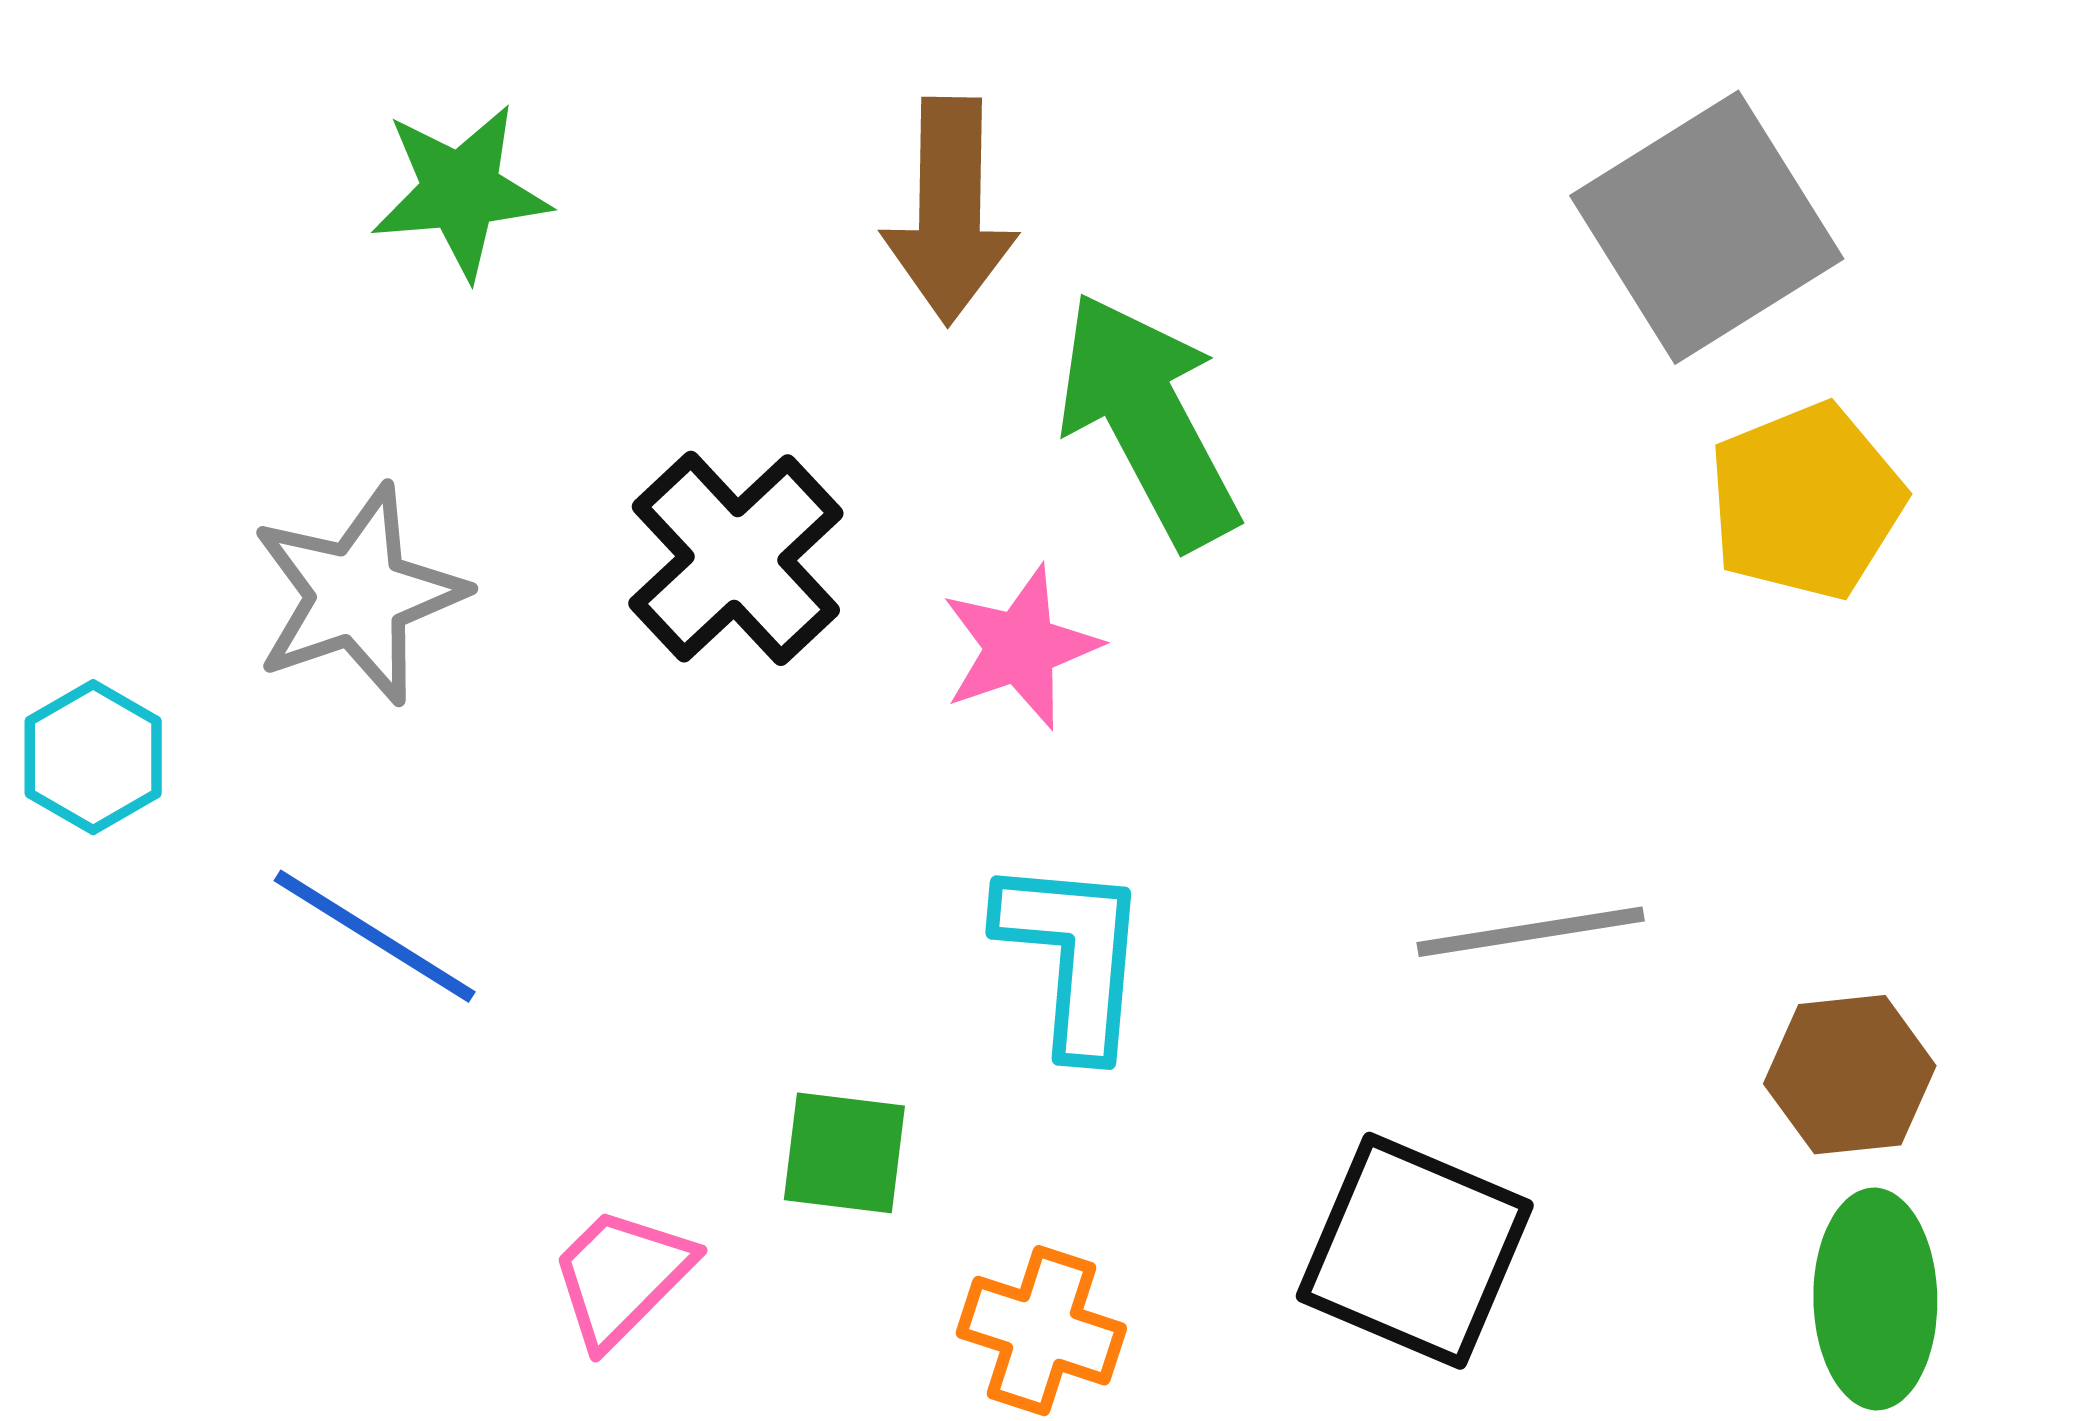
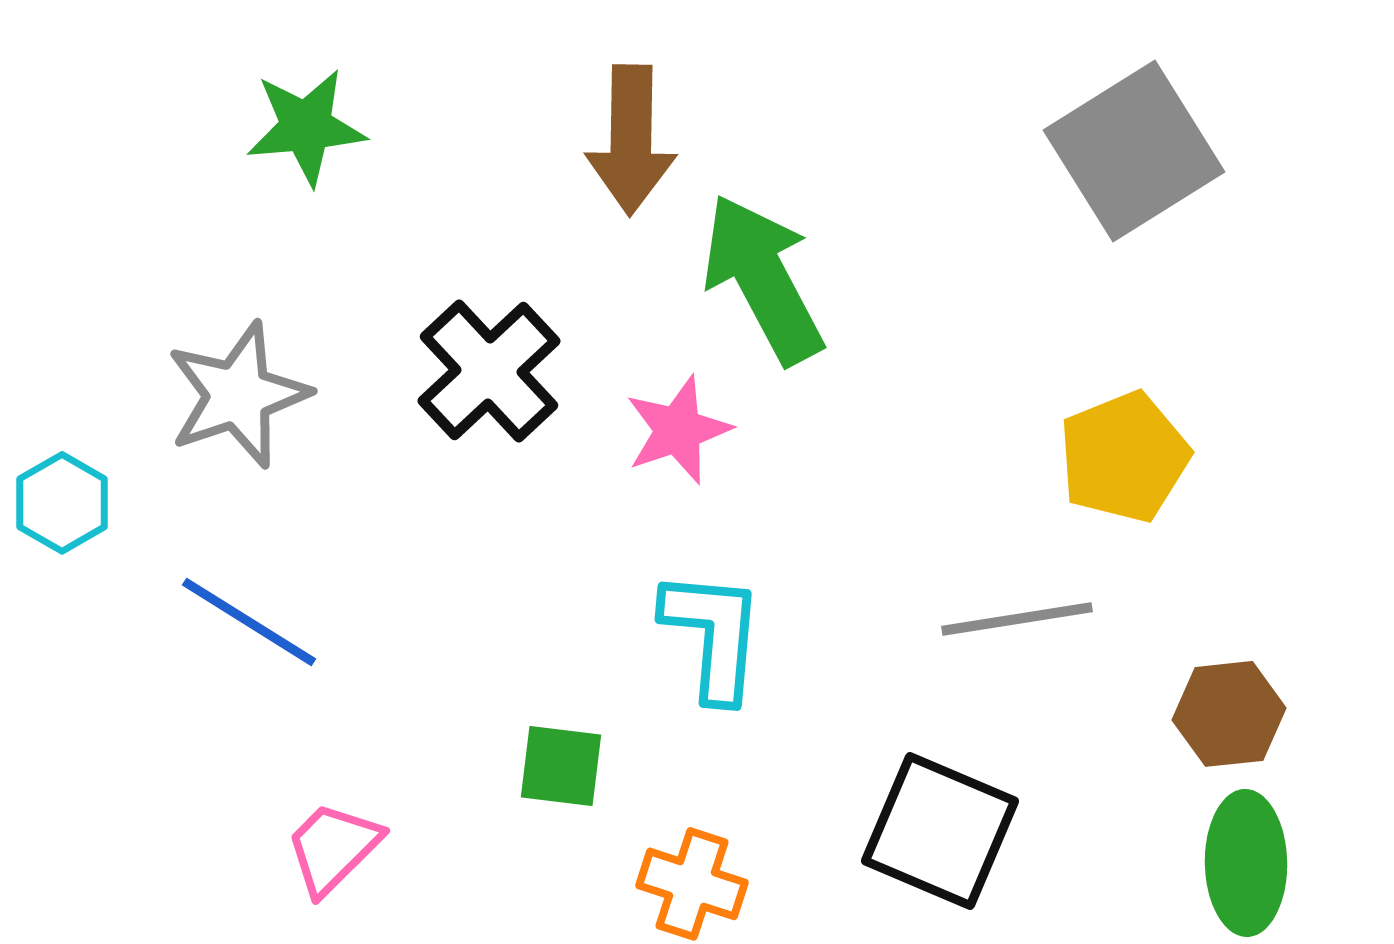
yellow pentagon: (1806, 501) -> (1124, 457), moved
pink trapezoid: (622, 1276) -> (333, 848), moved

